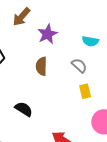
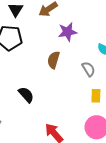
yellow rectangle: (85, 91) -> (96, 96), moved

